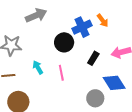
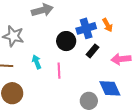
black rectangle: (93, 58) -> (92, 51), moved

